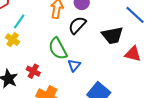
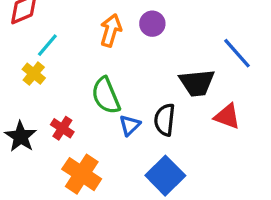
black semicircle: (77, 25) -> (165, 120), moved, turned -42

